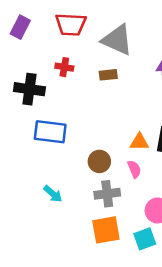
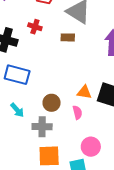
cyan arrow: (53, 194) -> (17, 110), moved
gray cross: (107, 194) -> (42, 127), moved

